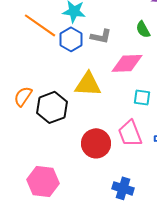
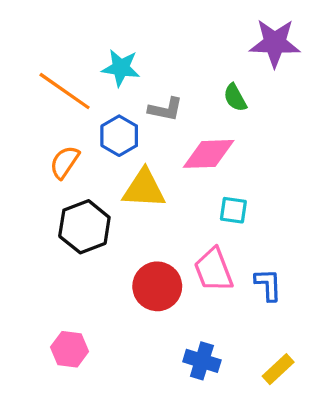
blue hexagon: (71, 39) -> (119, 136), moved
orange semicircle: (23, 96) -> (65, 162), moved
pink hexagon: (43, 181) -> (70, 349), size x0.7

